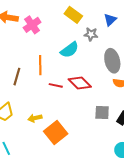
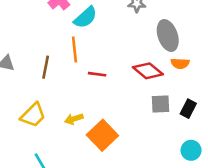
cyan semicircle: (70, 50) -> (85, 17), moved
red diamond: (80, 83) -> (148, 71), moved

